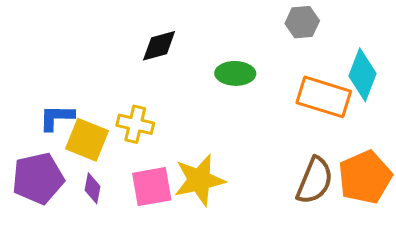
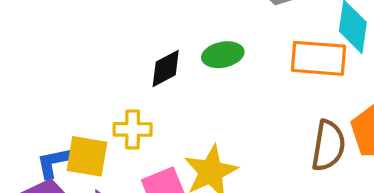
black diamond: (159, 46) -> (166, 68), moved
blue L-shape: (57, 117) -> (54, 162), moved

